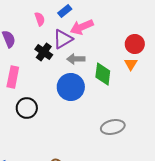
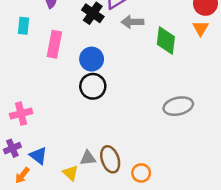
blue circle: (71, 87) -> (92, 59), moved, size x0.7
black circle: (27, 108) -> (93, 86), moved

